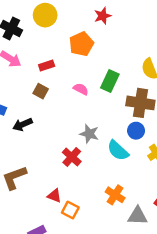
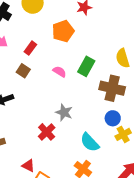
red rectangle: (47, 65) -> (30, 48), turned -40
blue circle: (136, 131) -> (113, 118), moved
cyan semicircle: (118, 150) -> (90, 142), moved

